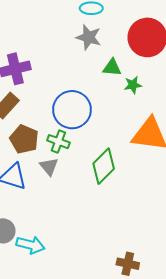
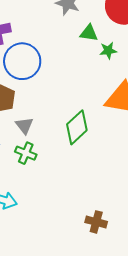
blue circle: (72, 110) -> (22, 61), moved
green cross: (58, 142) -> (26, 153), moved

